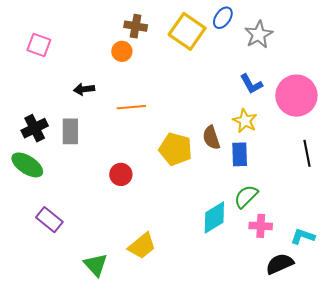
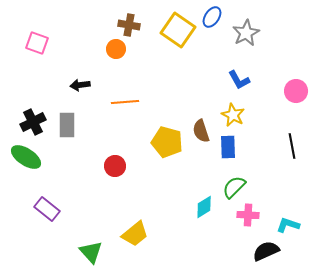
pink circle: (296, 96) -> (296, 91), moved, size x0.6
cyan diamond: (214, 218) -> (204, 207), size x0.7

